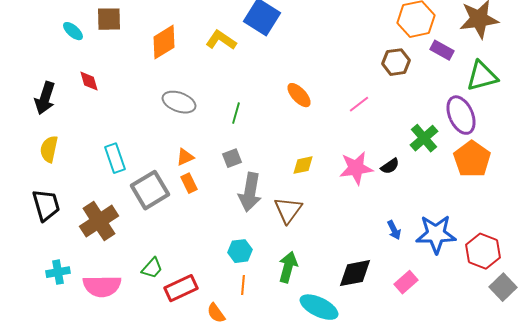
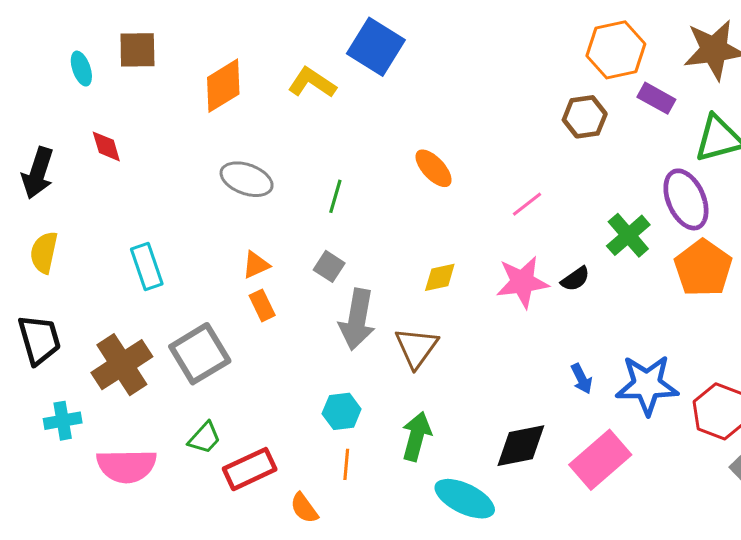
cyan ellipse: (73, 31) -> (81, 69), turned 30
pink line: (359, 104) -> (527, 204), moved
gray square: (232, 158) -> (329, 266), turned -36
gray square: (150, 190) -> (200, 354), moved
cyan cross: (58, 272) -> (63, 421), moved
pink rectangle: (406, 282) -> (600, 460), size x1.6

